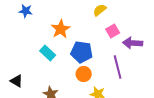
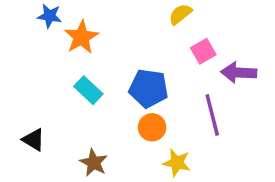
orange star: (61, 29) -> (81, 37), moved

